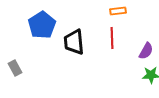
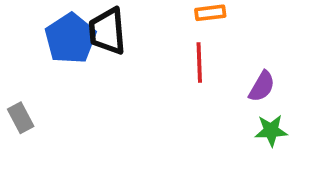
black trapezoid: (74, 42) -> (107, 31), moved

